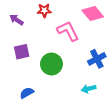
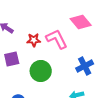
red star: (44, 10) -> (34, 40), moved

